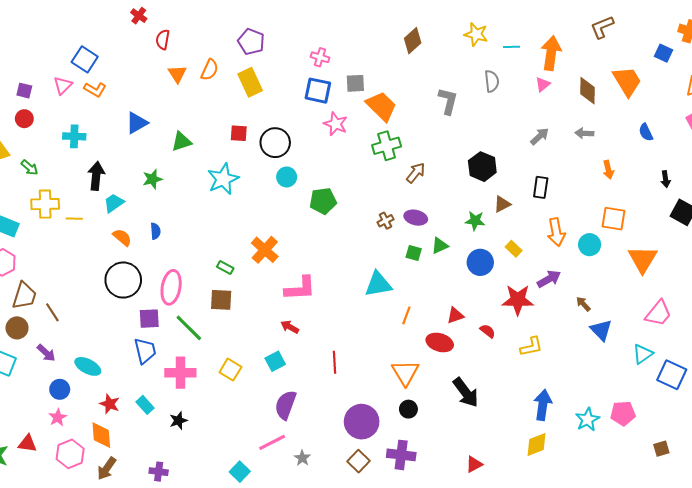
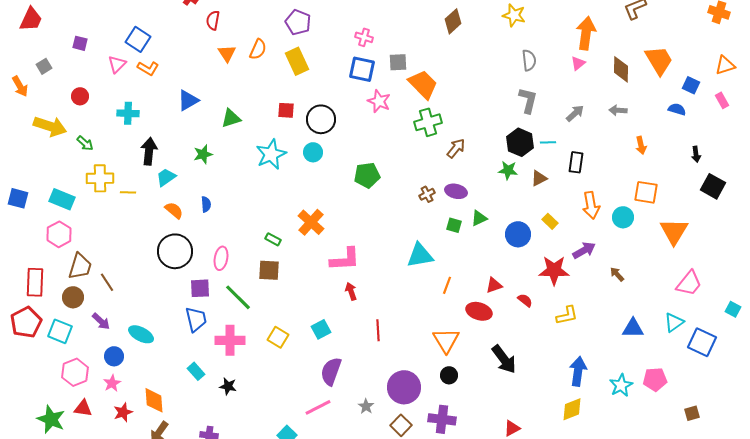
cyan line: (511, 47) -> (548, 142), moved
blue square: (663, 53) -> (691, 85), moved
purple square: (24, 91) -> (80, 43), moved
gray L-shape: (448, 101) -> (528, 100), moved
blue semicircle: (646, 132) -> (677, 109), turned 132
cyan circle: (287, 177) -> (313, 152), moved
green star: (475, 221) -> (508, 170), moved
pink ellipse: (171, 287) -> (221, 258), size x0.7
red arrow: (290, 327) -> (351, 291), moved, turned 42
blue triangle: (601, 330) -> (633, 328), moved, turned -45
red star: (110, 404) -> (123, 412), moved, turned 30
black star: (178, 421) -> (228, 386), turned 30
pink hexagon: (70, 454) -> (75, 372), moved
gray star: (302, 458) -> (366, 406), moved

